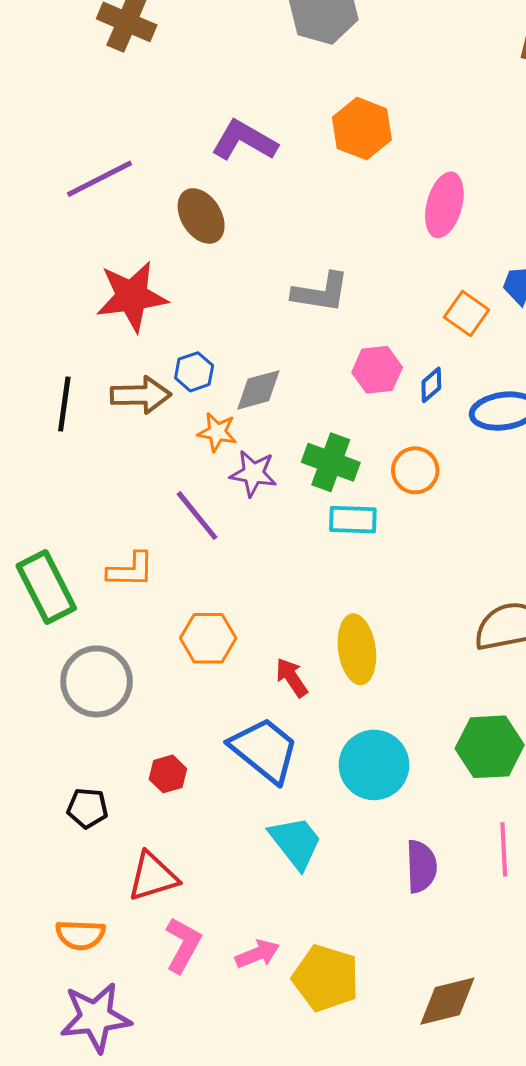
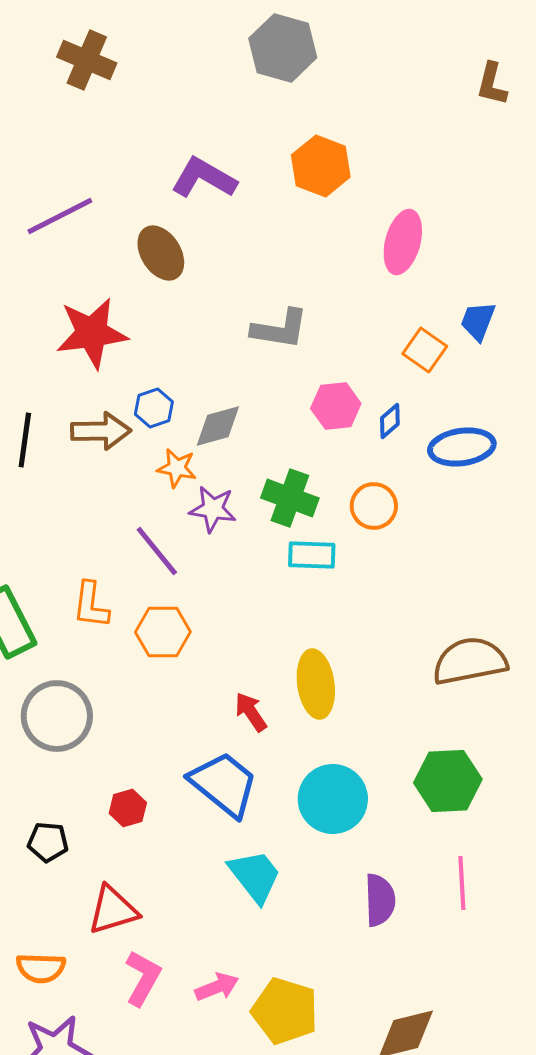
orange L-shape: (131, 570) -> (91, 605), turned 96
orange hexagon: (208, 638) -> (163, 632), moved

